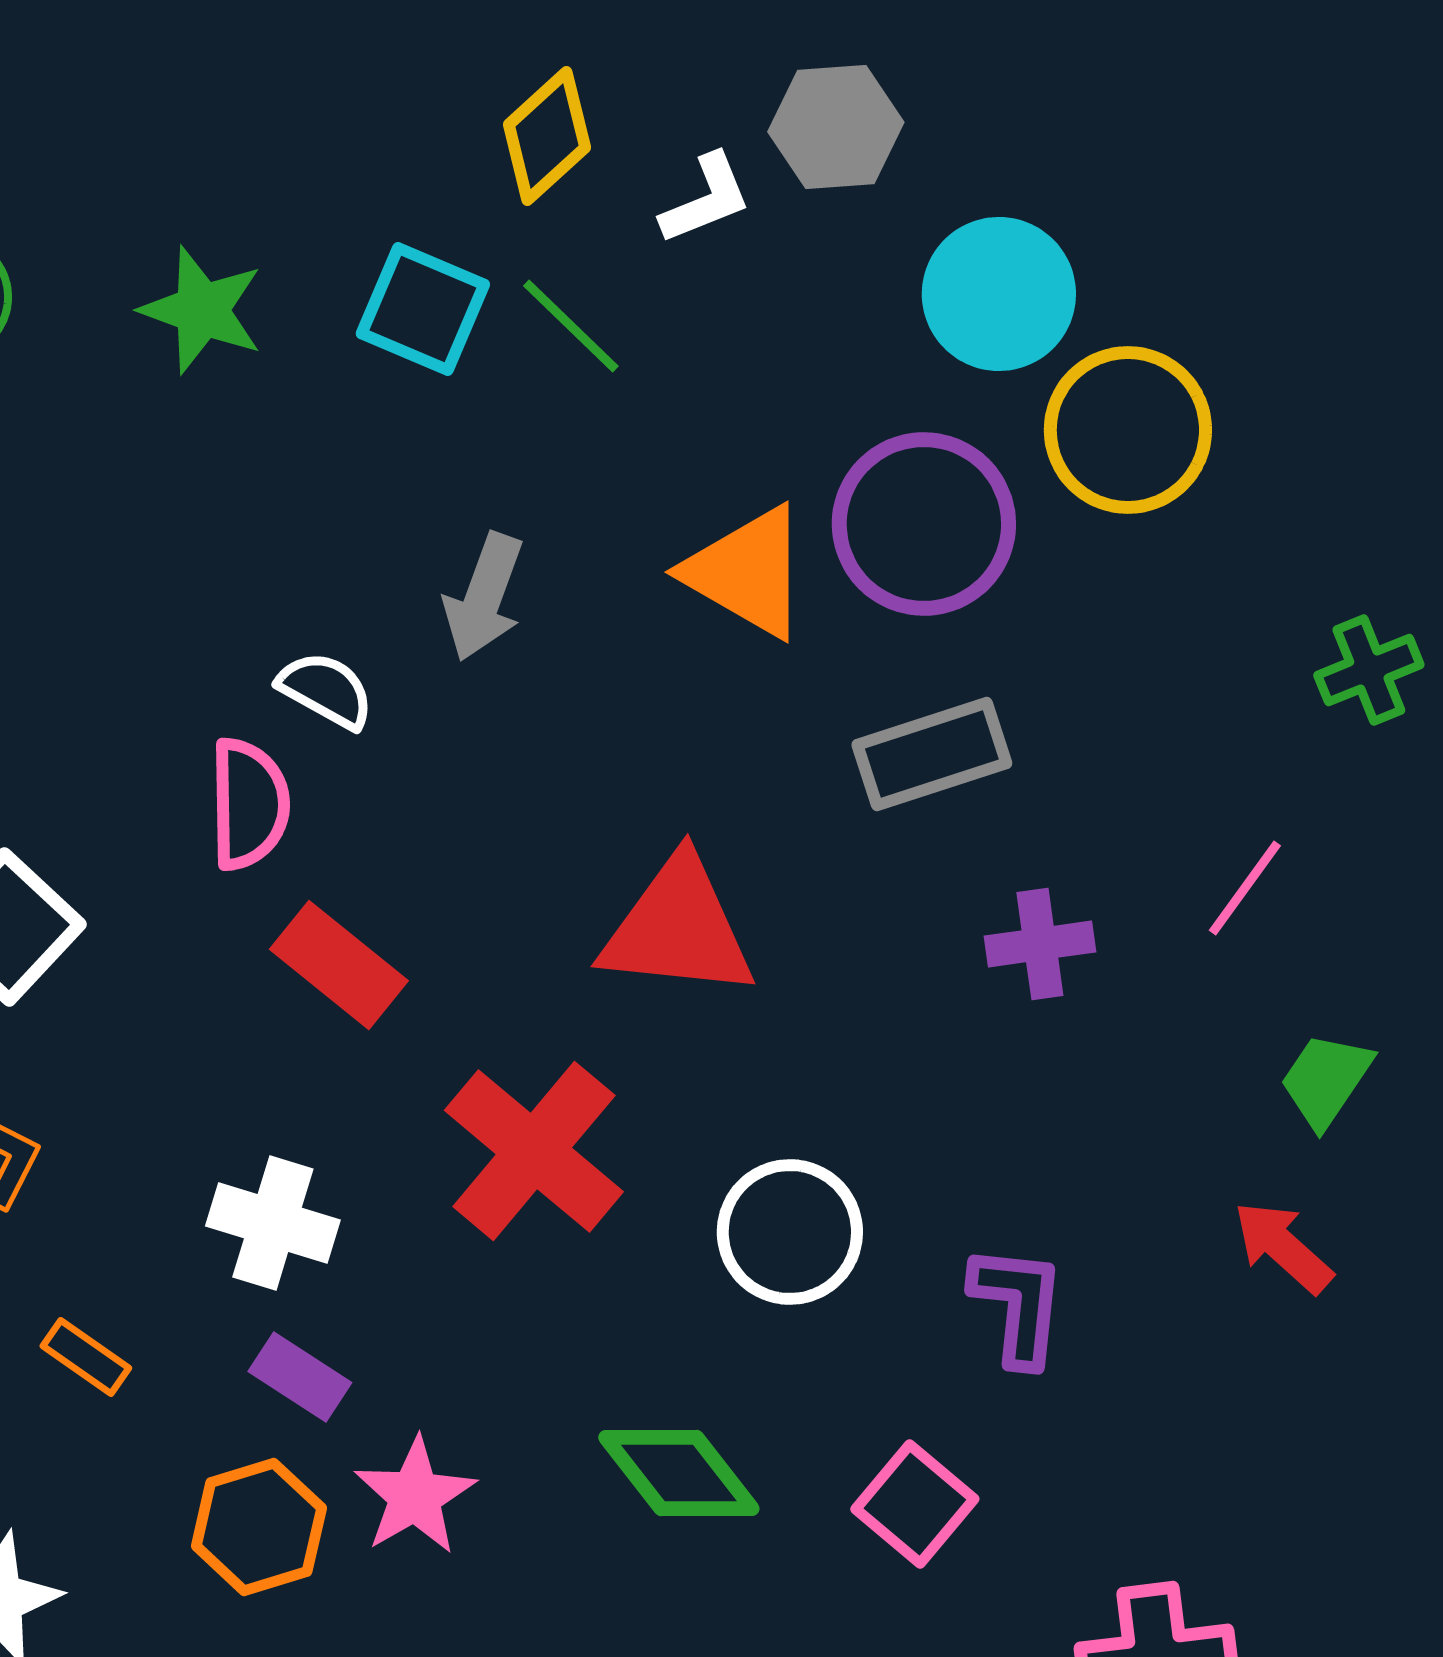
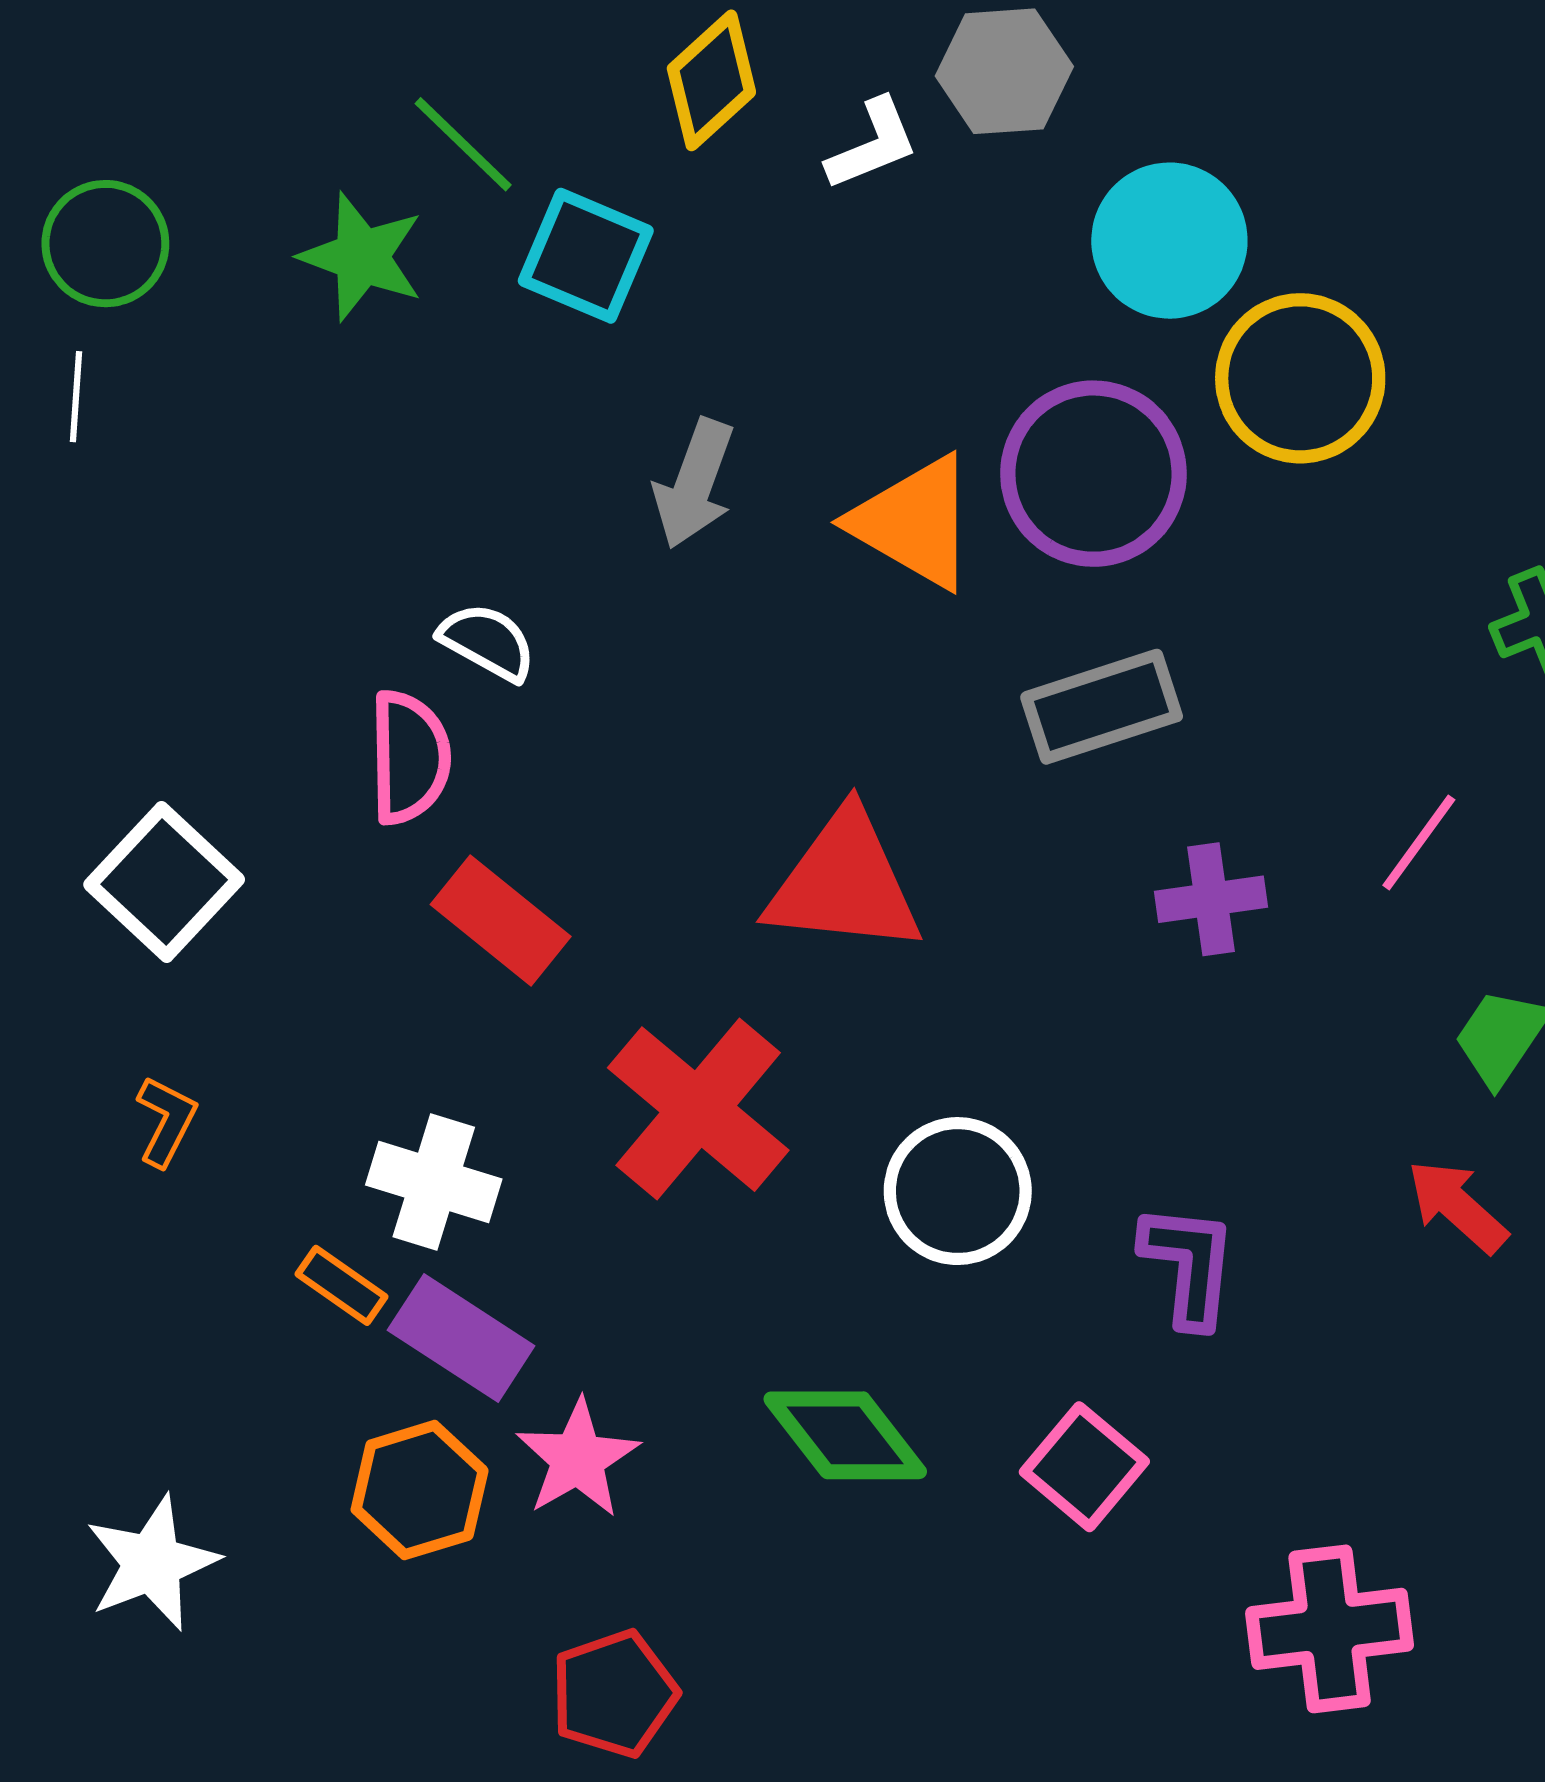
green line: (571, 326) -> (463, 144), moved
gray arrow: (484, 597) -> (694, 484), moved
orange rectangle: (86, 1357) -> (342, 1285), moved
purple rectangle: (300, 1377) -> (461, 1338), size x1.4

